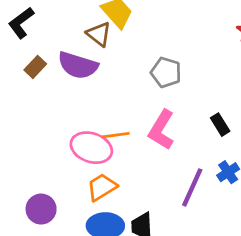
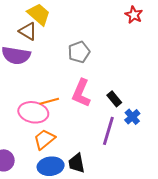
gray pentagon: (166, 72) -> (79, 52), turned -30
black rectangle: (220, 125) -> (114, 99), moved

